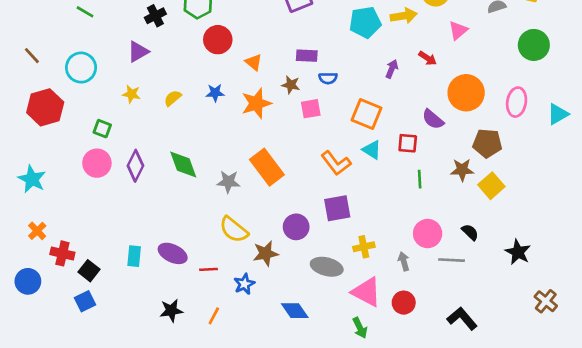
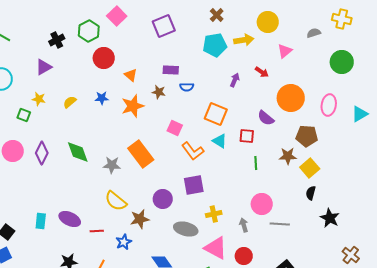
pink square: (311, 109) -> (175, 128), moved, turned 35
green square: (102, 129) -> (24, 115), moved
black semicircle: (470, 232) -> (311, 193), moved, turned -120

